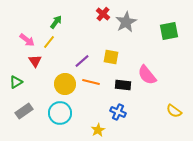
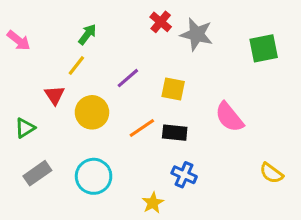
gray star: (126, 22) -> (197, 34), turned -30
pink arrow: (27, 40) -> (19, 41), moved
purple line: (82, 61) -> (128, 78), moved
orange line: (91, 82) -> (142, 128), turned -48
yellow circle: (65, 84) -> (92, 112), moved
black rectangle: (123, 85) -> (175, 133), moved

